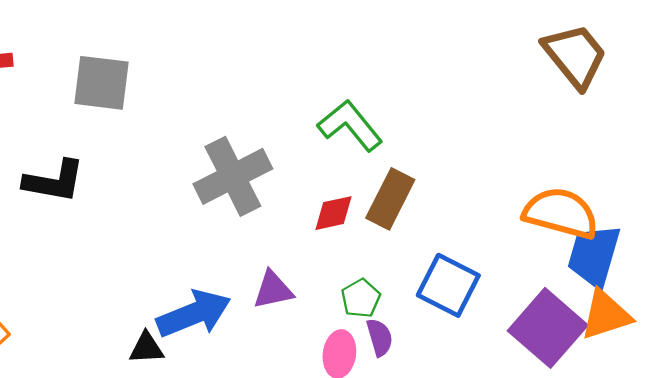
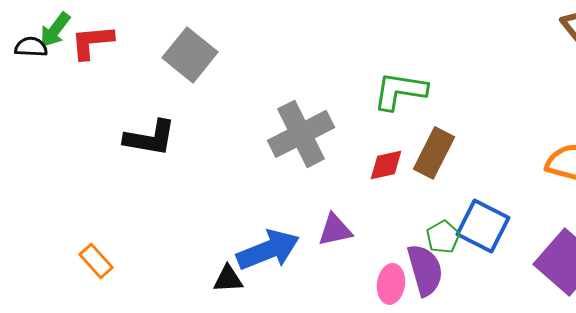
gray square: (101, 83) -> (190, 55), turned 32
green L-shape: (350, 125) -> (400, 91), turned -42
green pentagon: (361, 298) -> (443, 237), moved
purple semicircle: (380, 337) -> (425, 270), size x1.6

